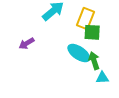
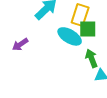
cyan ellipse: (79, 53) -> (70, 36), moved

